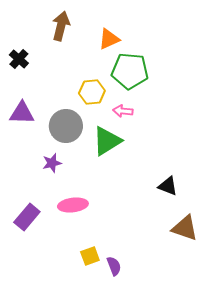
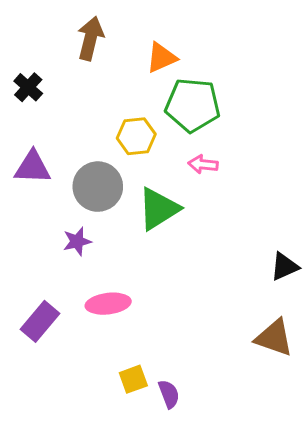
pink arrow: (123, 111) -> (203, 164), moved
black triangle: (168, 186) -> (284, 267), moved, turned -45

